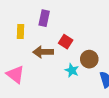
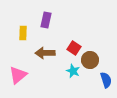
red square: (66, 42) -> (74, 48), moved
pink triangle: (15, 75) -> (18, 75), turned 42

